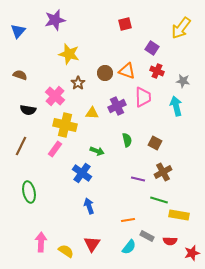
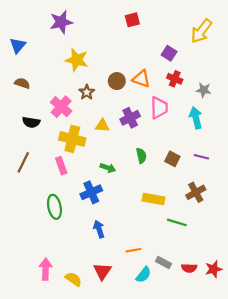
red square: (125, 24) -> (132, 20), moved
blue triangle: (18, 31) -> (18, 45), moved
pink rectangle: (55, 149) -> (61, 166), turned -56
brown cross: (163, 172) -> (196, 192), moved
blue cross: (82, 173) -> (91, 192), turned 30
purple line: (138, 179) -> (201, 157), moved
green ellipse: (29, 192) -> (54, 207), moved
yellow rectangle: (179, 215) -> (154, 199), moved
orange line: (128, 220) -> (133, 250), moved
red star: (192, 253) -> (214, 269), moved

